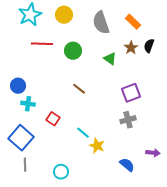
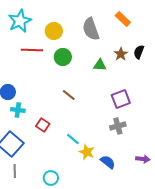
yellow circle: (64, 15) -> (54, 31), moved
orange rectangle: (133, 22) -> (123, 19), moved
green triangle: (110, 59) -> (100, 65), turned -32
blue semicircle: (127, 165) -> (108, 162), moved

